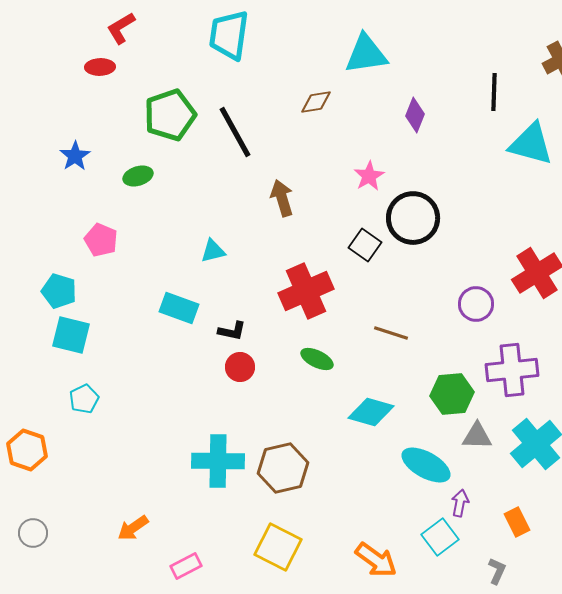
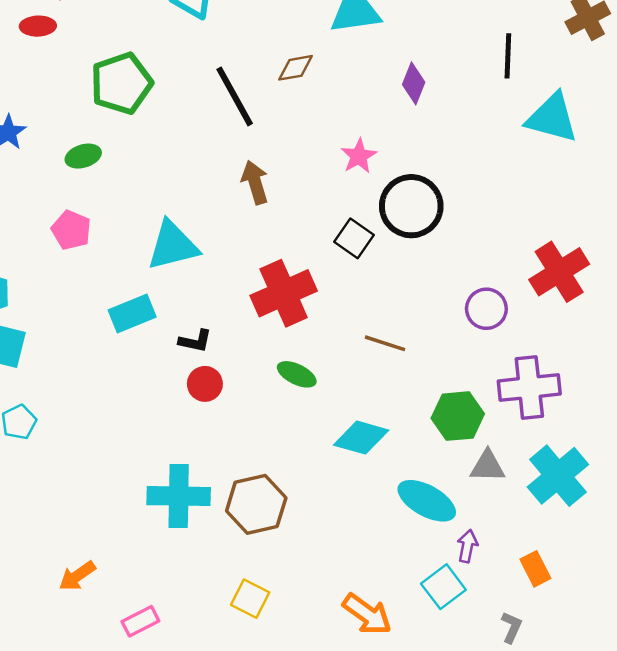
black line: (235, 132) -> (235, 96), moved
pink pentagon: (101, 240) -> (71, 230), moved
cyan triangle: (213, 251) -> (173, 246), size x1.8
cyan rectangle: (179, 308) -> (132, 314), turned -42
yellow square: (278, 547) -> (250, 599), size x0.7

